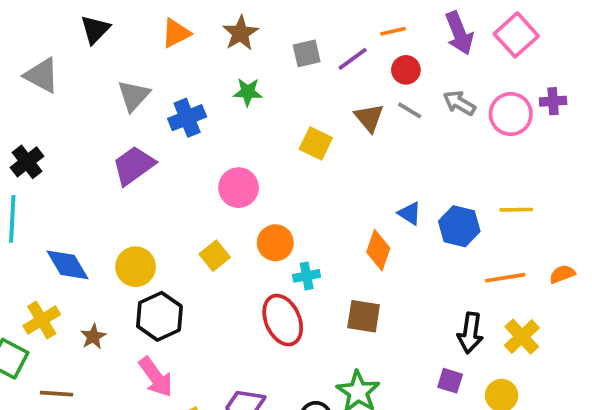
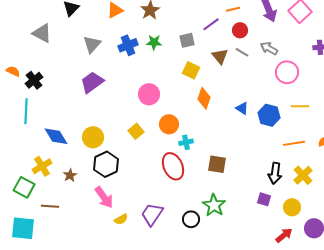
gray square: (307, 53) -> (187, 40), moved
pink circle: (511, 114) -> (287, 72), moved
blue cross: (187, 118) -> (128, 45), moved
orange diamond: (378, 250) -> (204, 98), moved

